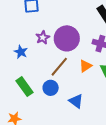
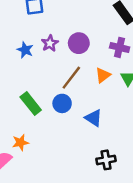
purple circle: (67, 38) -> (79, 43), size x0.7
blue star: (21, 52) -> (25, 50), moved

